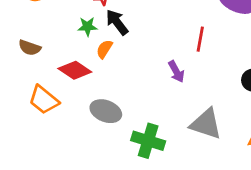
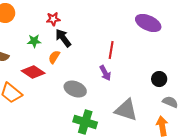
green star: (87, 27) -> (34, 41), moved
red line: (200, 39) -> (111, 50), moved
gray ellipse: (106, 111) -> (75, 89), moved

